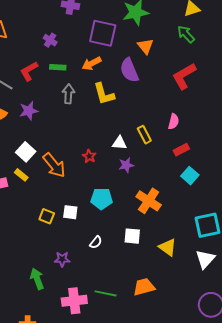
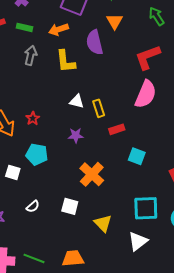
pink semicircle: (174, 122) -> (146, 94), moved, size x1.8
white triangle: (119, 143) -> (77, 101), moved
red rectangle: (181, 150) -> (117, 129), moved
red star: (89, 156) -> (33, 118), moved
cyan square: (190, 176) -> (137, 156), turned -30
cyan pentagon: (102, 199) -> (37, 154), moved

